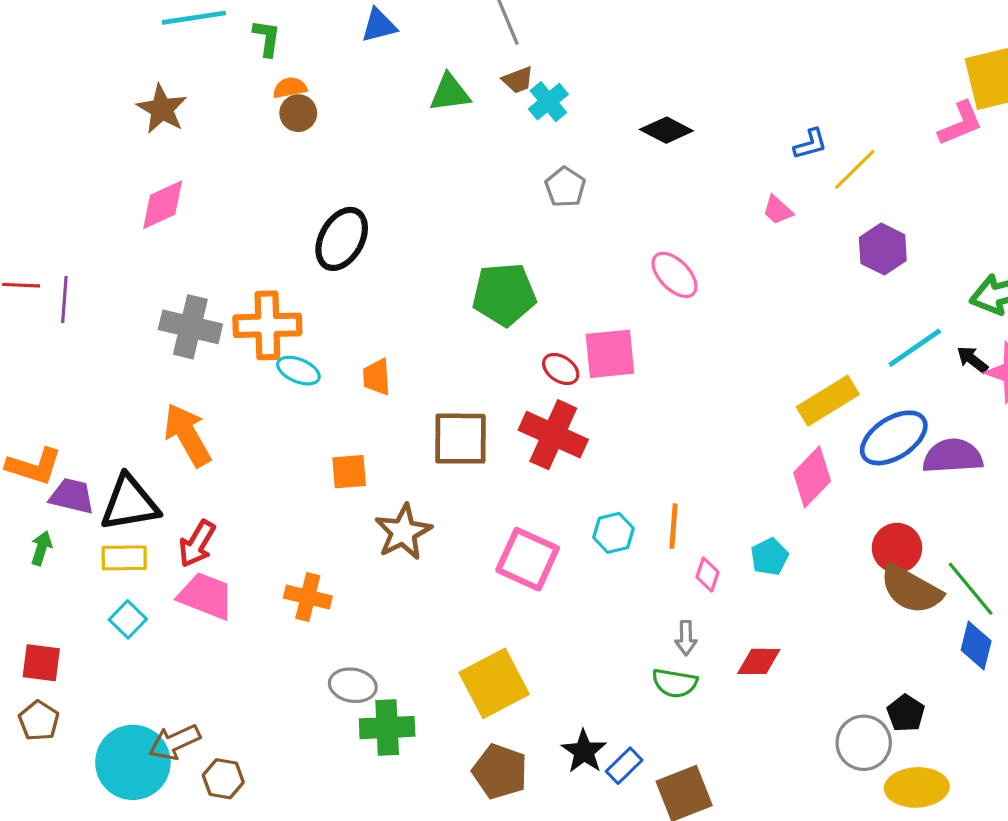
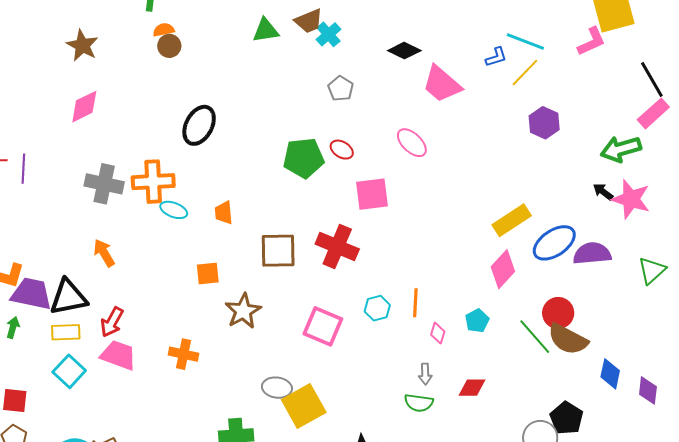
brown trapezoid: (518, 80) -> (309, 21), size x1.4
pink trapezoid: (778, 210) -> (442, 84), moved, size x2.0
cyan line: (915, 348) -> (525, 41), moved, turned 57
red ellipse: (561, 369) -> (342, 150), moved
orange arrow: (187, 435) -> (104, 253), size x0.7
purple trapezoid: (72, 496) -> (31, 294), size x1.4
green line: (971, 589) -> (535, 337), moved
cyan square: (128, 619) -> (69, 371), size x1.4
gray ellipse: (353, 685) -> (277, 388), moved
black pentagon: (906, 713) -> (567, 418), size x1.4

